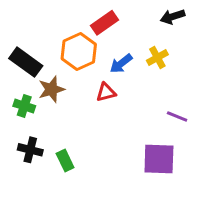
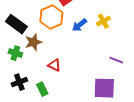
red triangle: (106, 92) -> (54, 65), moved, turned 40
black cross: (30, 150) -> (19, 82), turned -35

